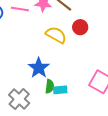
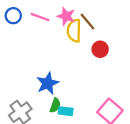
yellow semicircle: (56, 35) -> (74, 31), moved, turned -130

